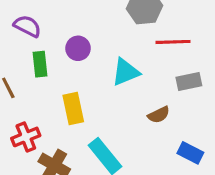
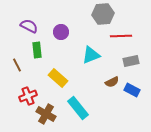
purple circle: (78, 48) -> (61, 32), moved
yellow rectangle: (73, 108) -> (58, 78), turned -36
blue rectangle: (190, 153) -> (132, 90), moved

